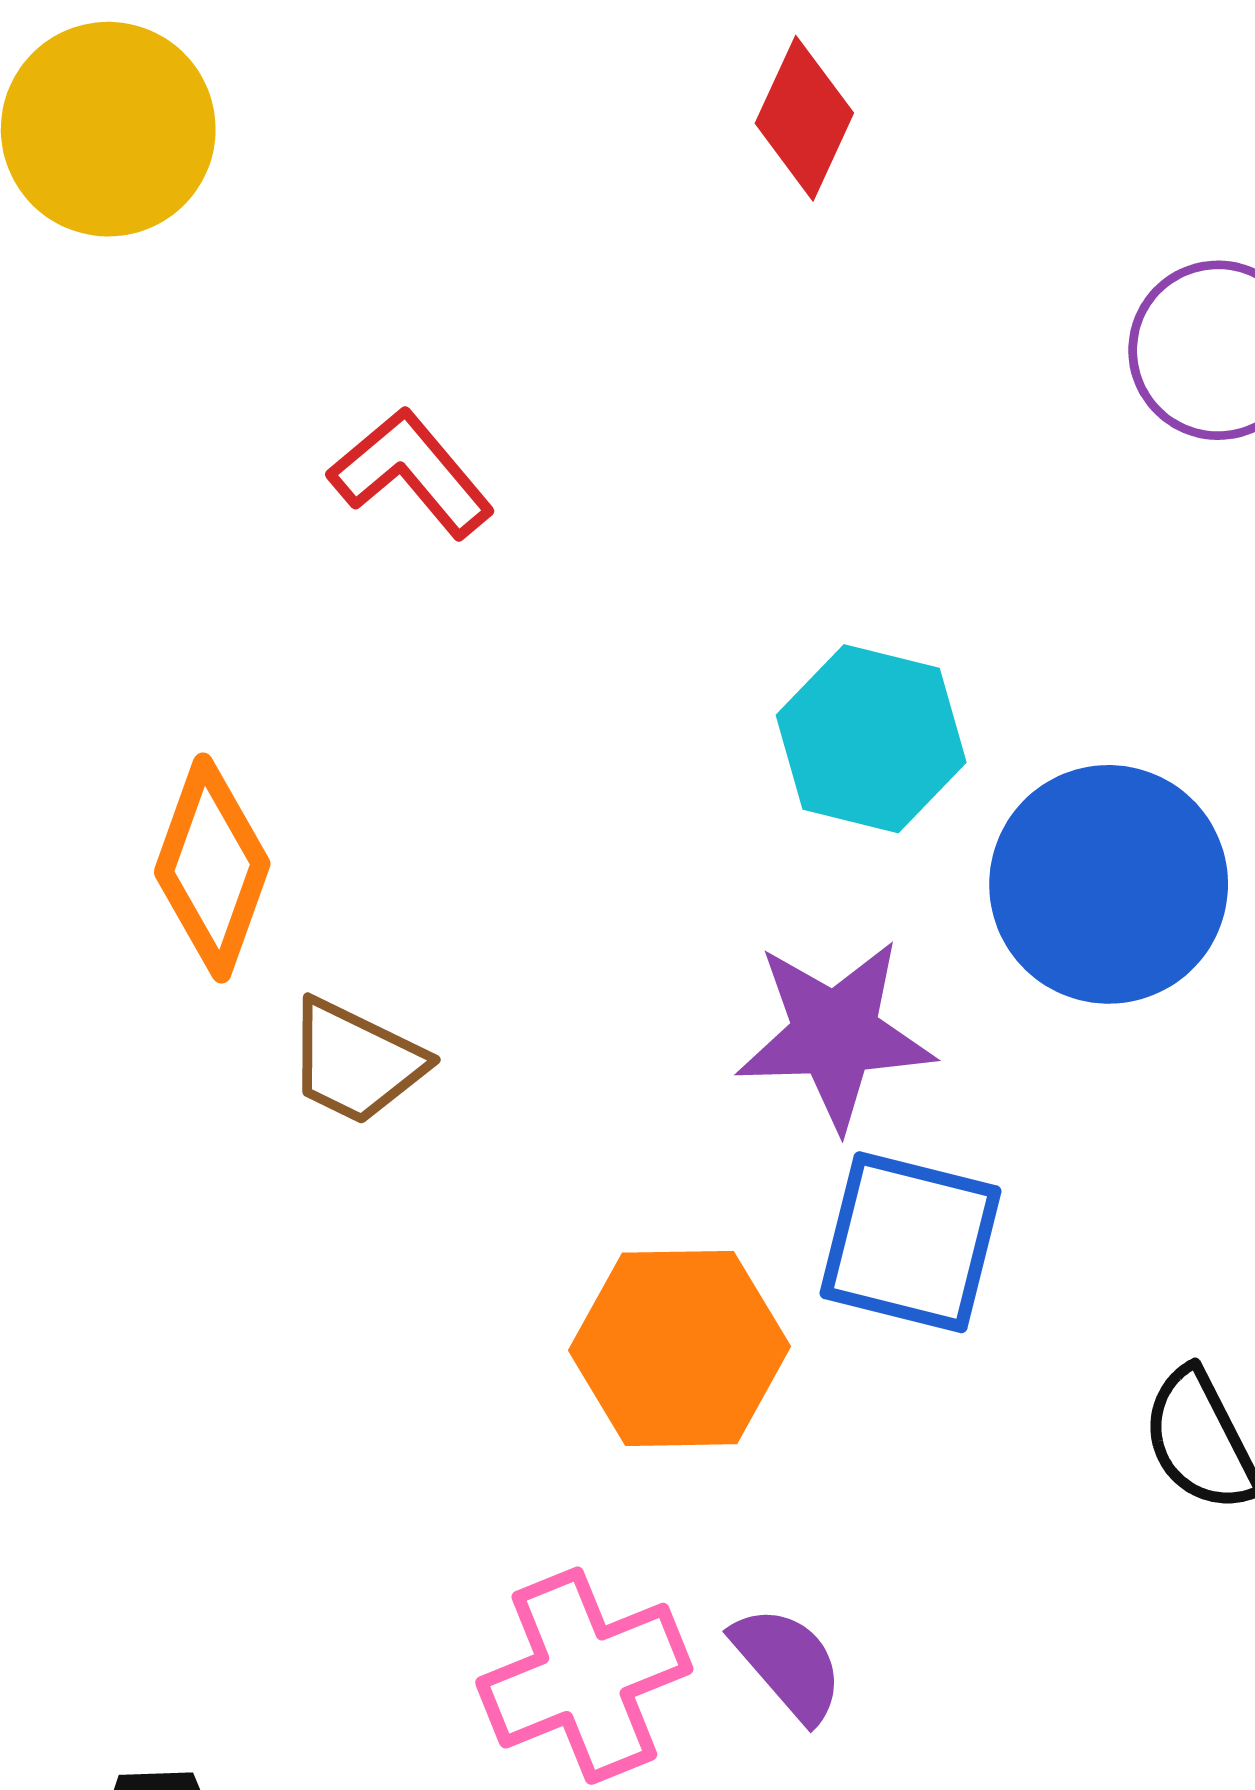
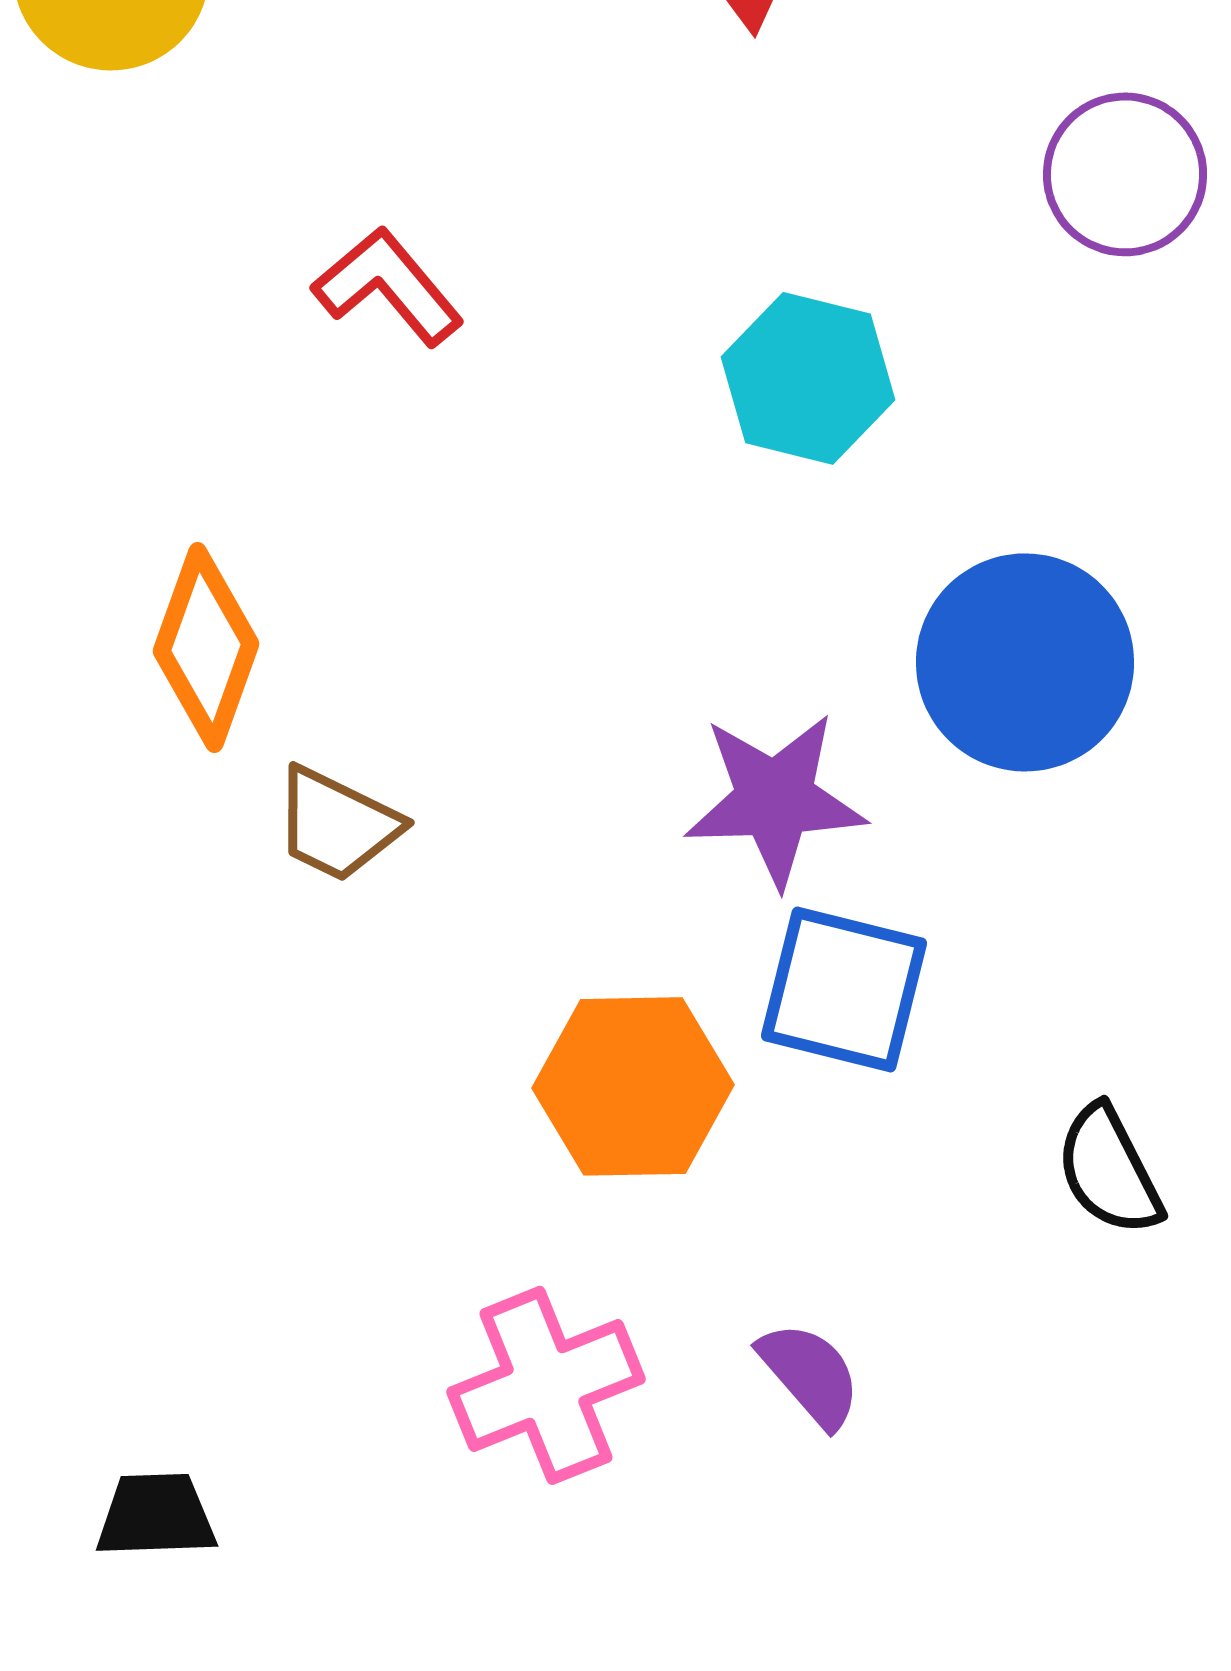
cyan hexagon: (871, 739) -> (808, 378), moved
purple semicircle: (788, 1664) -> (810, 1374), moved

